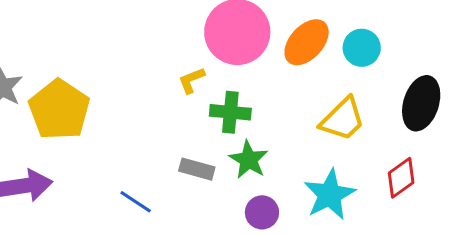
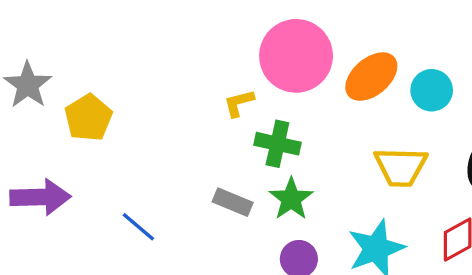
yellow pentagon: (59, 110) -> (88, 118), size x0.7
yellow trapezoid: (343, 119) -> (401, 167), turned 39
blue line: (136, 202) -> (138, 227), moved

